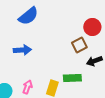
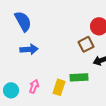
blue semicircle: (28, 16) -> (23, 21), moved, turned -80

